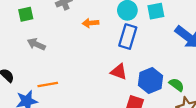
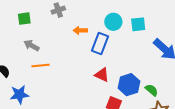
blue rectangle: (128, 37) -> (100, 44), moved
orange line: (48, 85) -> (40, 66), moved

